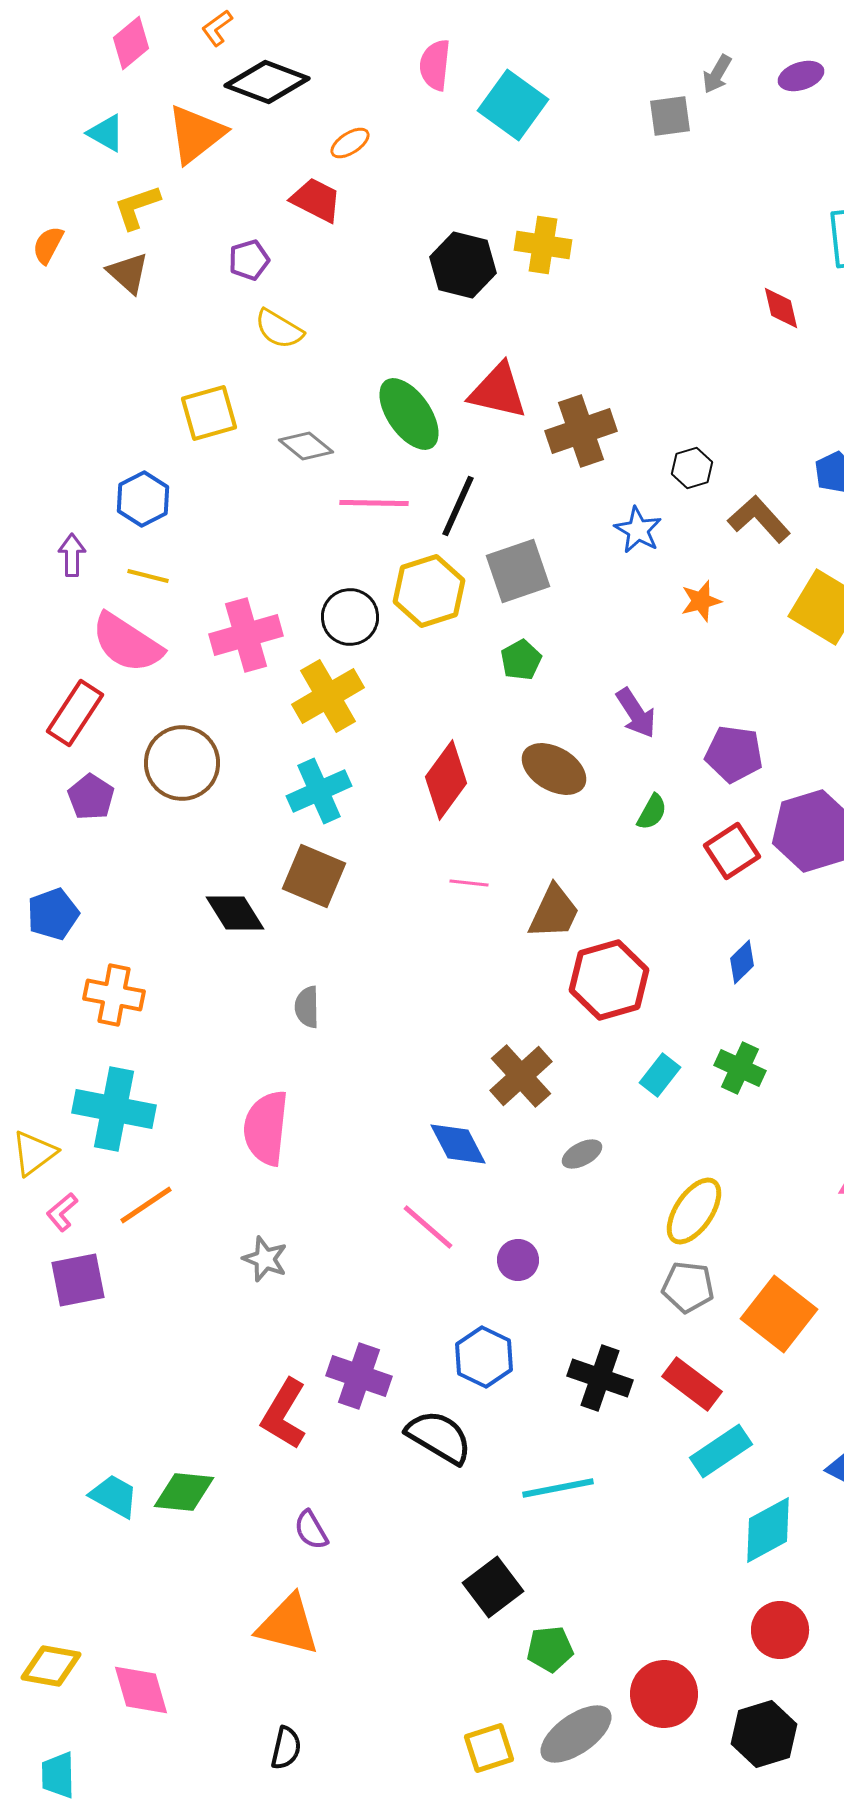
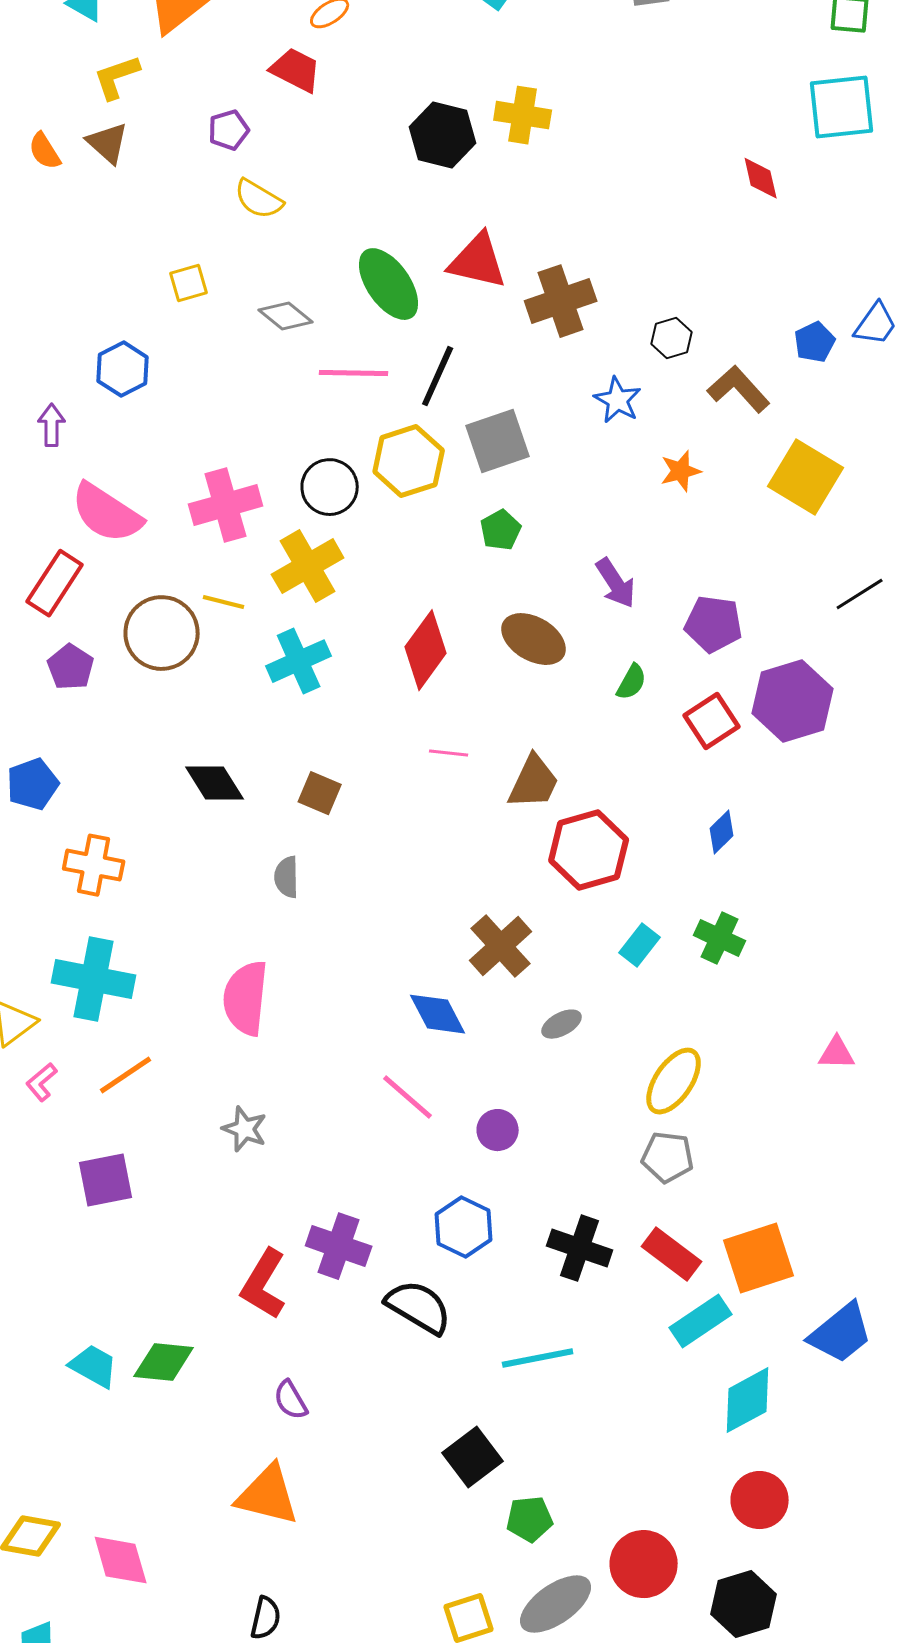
orange semicircle: (48, 245) -> (45, 151), moved, turned -60
yellow square: (209, 413) -> (189, 283), size x0.7
yellow line: (148, 576) -> (224, 602), moved
brown square: (314, 876) -> (320, 793), moved, size x0.7
purple square: (78, 1280) -> (106, 1180), moved
orange square: (779, 1314) -> (759, 1258), moved, turned 34

